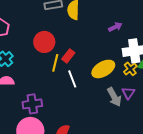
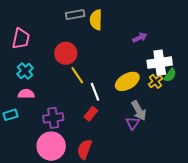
red rectangle: (68, 56) -> (91, 114), moved
yellow line: (55, 63) -> (77, 75), turned -48
purple triangle: (128, 93) -> (133, 123), moved

